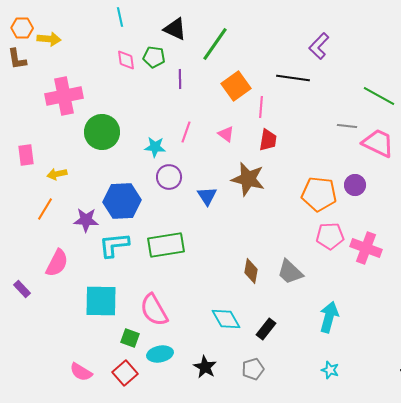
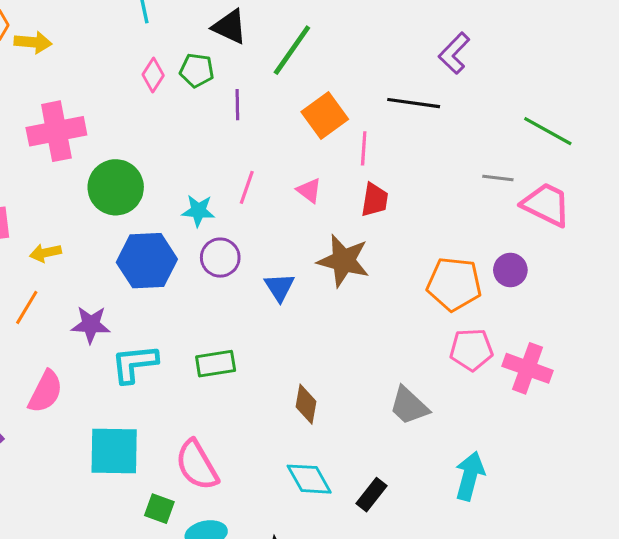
pink diamond: (126, 60) -> (153, 75), turned 40
blue hexagon: (122, 201) -> (147, 261), moved
green rectangle: (166, 245) -> (216, 364), size x0.7
brown diamond: (251, 271) -> (306, 404), moved

